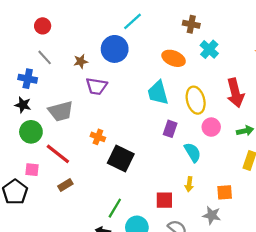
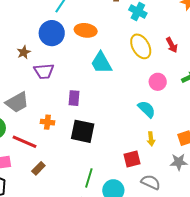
orange ellipse: (174, 58) -> (86, 30), moved
red arrow: (235, 93) -> (172, 45), size x0.6
yellow ellipse: (196, 100) -> (141, 46), moved
purple rectangle: (170, 129) -> (74, 98), moved
orange cross: (98, 137) -> (47, 122), moved

